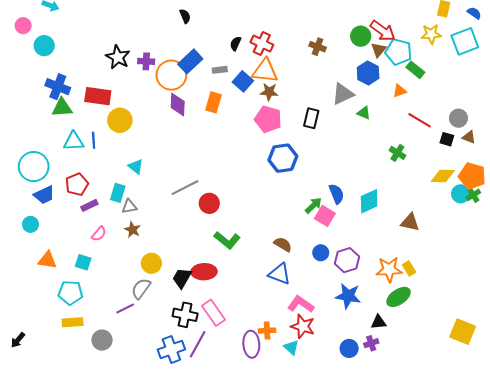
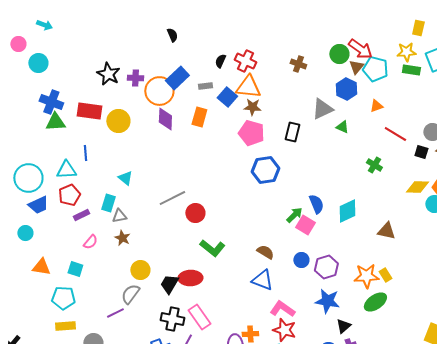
green rectangle: (415, 70) -> (411, 70), moved, turned -30
yellow circle: (120, 120) -> (118, 121), moved
cyan triangle: (74, 141) -> (66, 170), moved
black triangle: (379, 322) -> (343, 326), moved, turned -35

